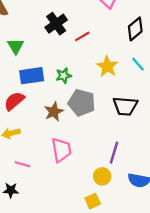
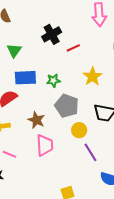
brown star: (54, 112) -> (36, 120), moved, turned -30
purple line: (114, 153) -> (91, 152), turned -54
yellow circle: (102, 176) -> (79, 130), moved

